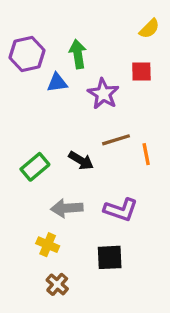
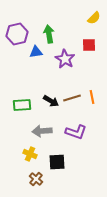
brown line: (116, 140) -> (72, 98), moved
green rectangle: (35, 167) -> (22, 105), turned 36
black square: (110, 257) -> (57, 162), moved

